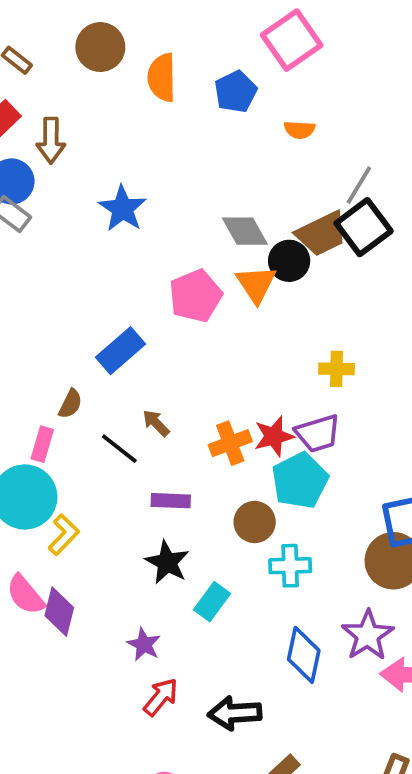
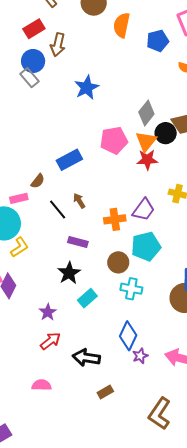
gray diamond: (245, 231) -> (146, 113), turned 55
purple trapezoid: (318, 433) -> (144, 210), moved, turned -50
red star: (274, 436) -> (147, 160), moved
pink rectangle: (42, 444) -> (19, 198), turned 48
purple star: (368, 635) -> (140, 356), moved, size x0.6

